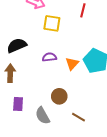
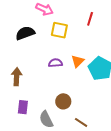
black semicircle: (17, 45) -> (25, 33), moved
orange triangle: (72, 64) -> (78, 61), moved

